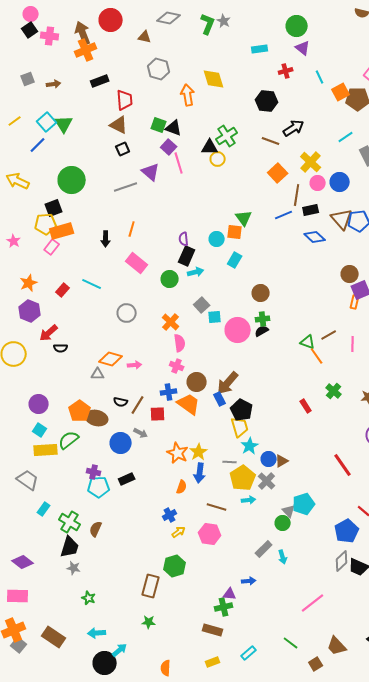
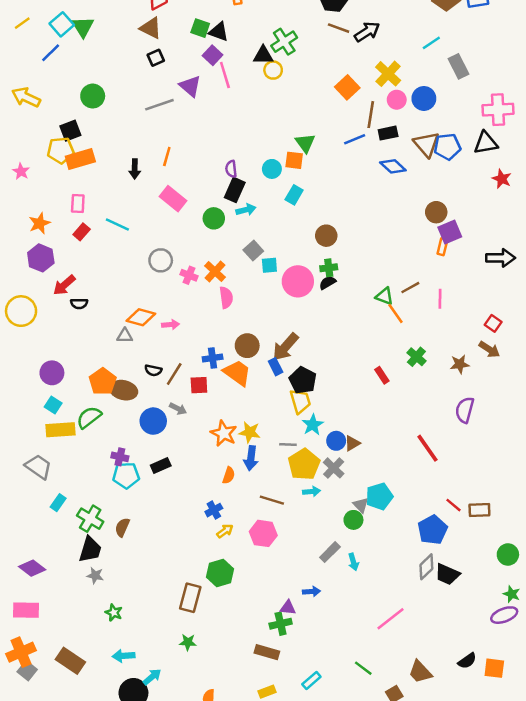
brown line: (271, 141) -> (339, 28), moved
green circle: (72, 180) -> (93, 96), size x0.7
pink rectangle: (52, 247) -> (78, 204), moved, turned -35
pink cross: (177, 366) -> (189, 275), moved
yellow star: (199, 452) -> (250, 432), turned -30

